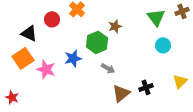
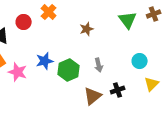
green hexagon: (97, 42) -> (69, 70), moved
cyan circle: (163, 45) -> (140, 61), moved
gray arrow: (108, 68) -> (99, 65), moved, turned 48

